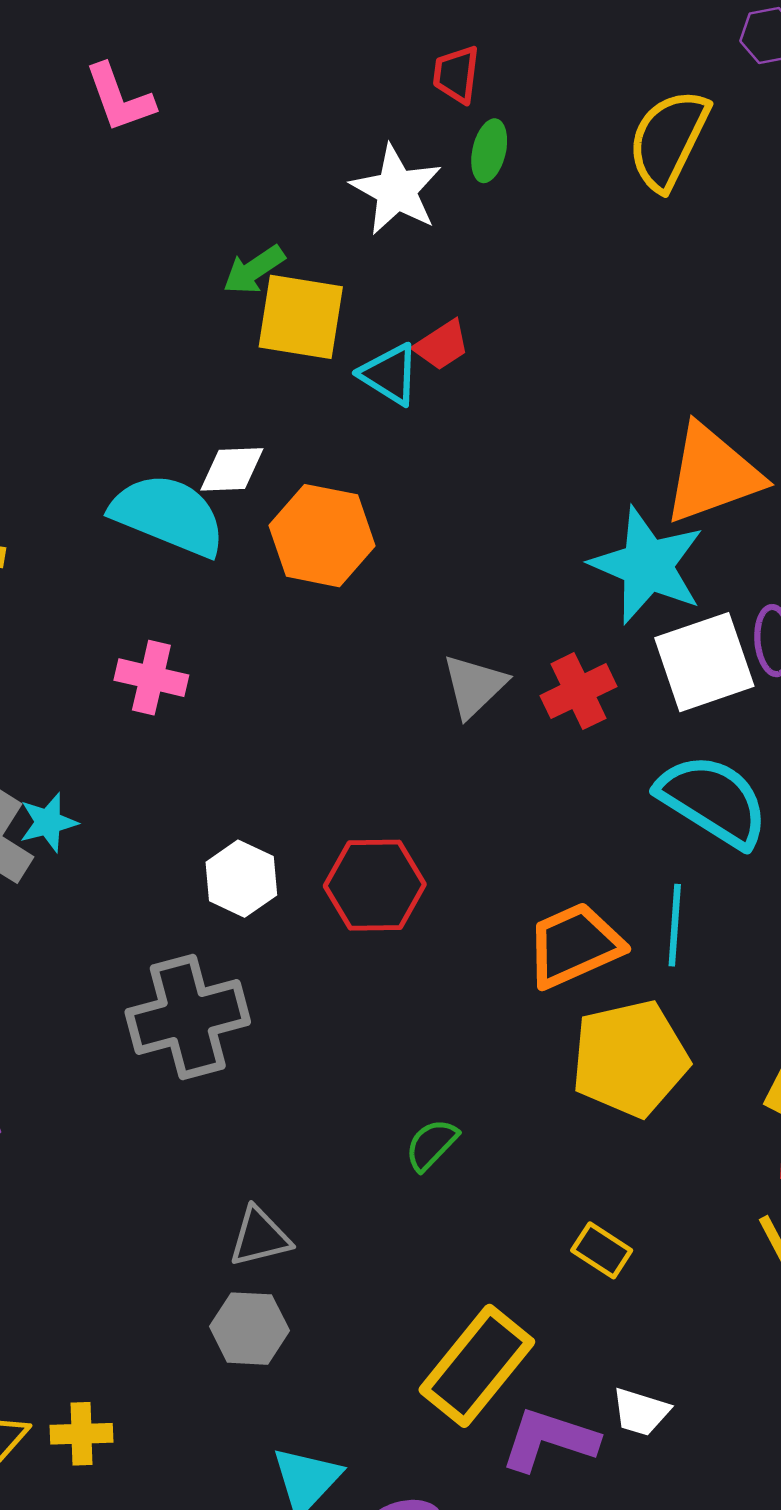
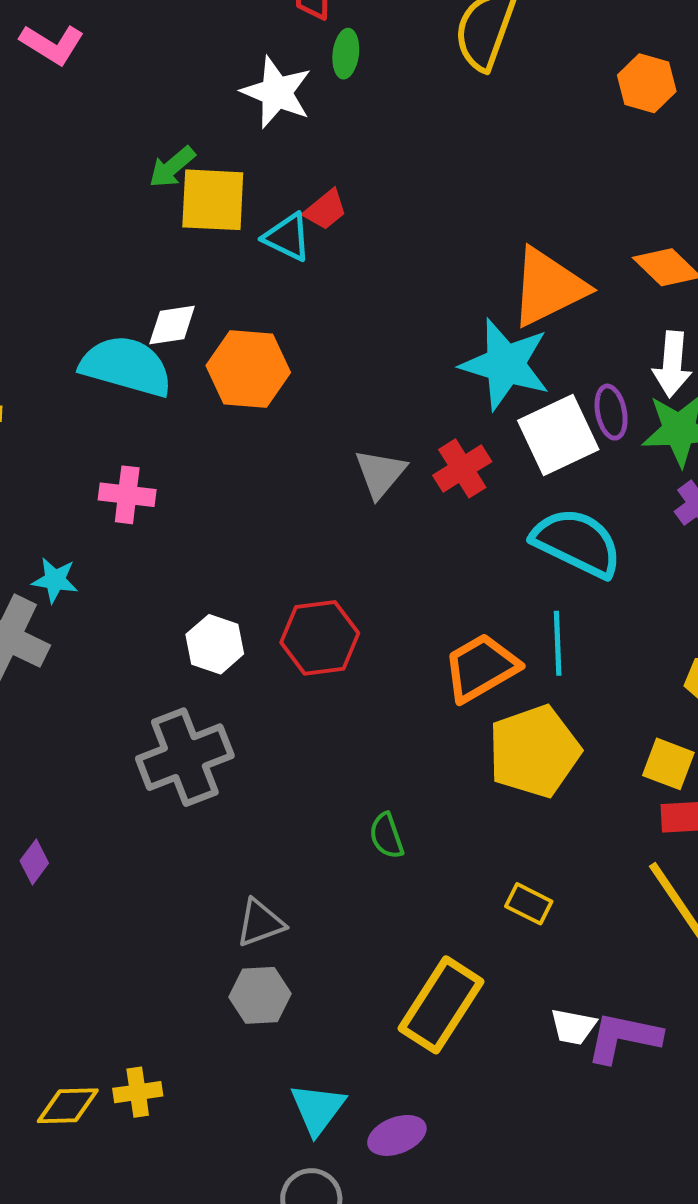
pink L-shape: (119, 98) -> (52, 44), turned -32
cyan star: (48, 822) -> (55, 580), moved, turned 30
green semicircle: (432, 1145) -> (386, 836), turned -57
purple L-shape: (549, 1440) -> (624, 1037), moved

